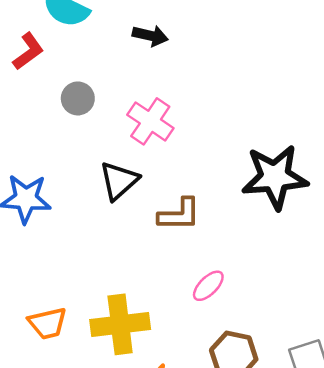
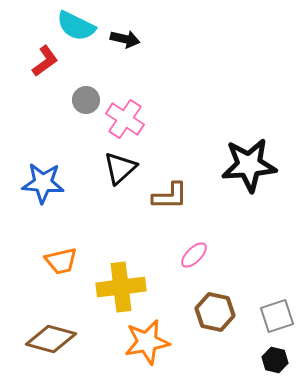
black arrow: (150, 36) -> (125, 39), moved
pink cross: (150, 121) -> (125, 119), moved
orange trapezoid: (48, 323) -> (61, 261), moved

